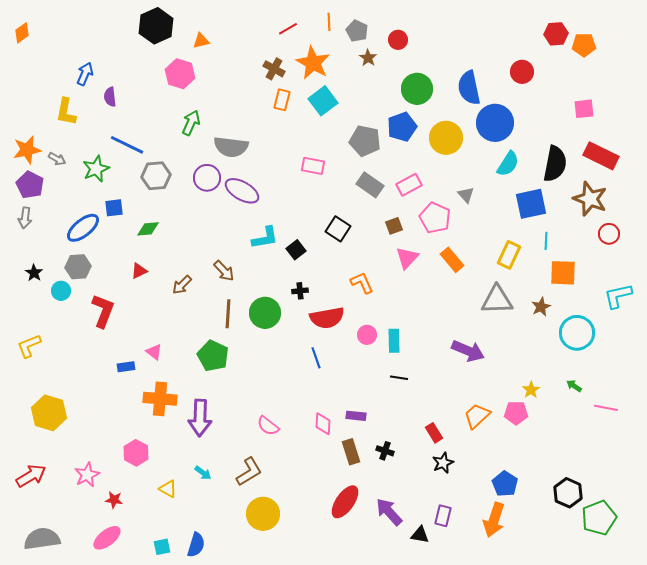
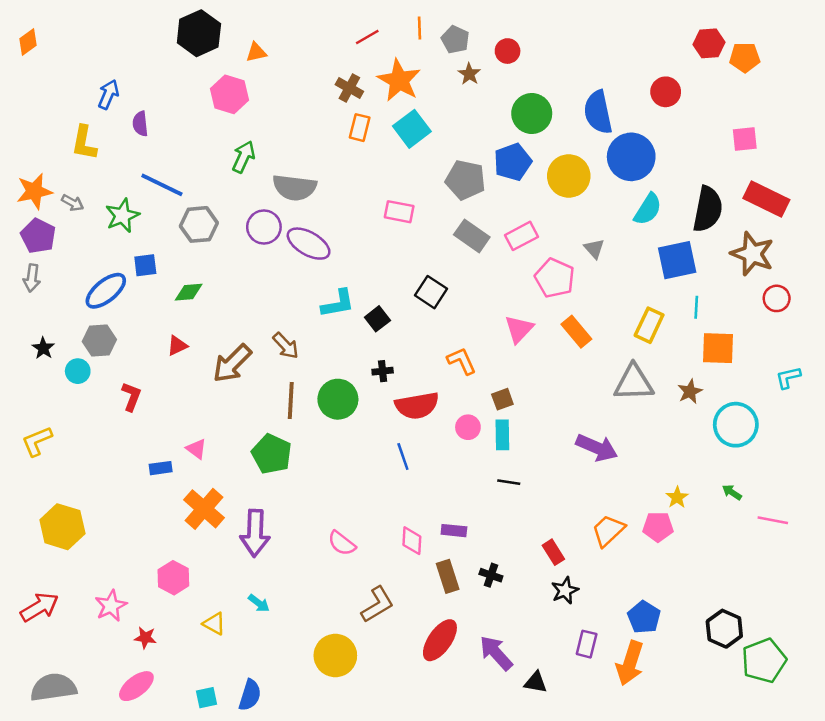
brown square: (394, 226) -> (502, 399), moved
brown arrow: (182, 285) -> (232, 363), size x1.6
cyan L-shape: (618, 296) -> (788, 377), size x0.7
red L-shape: (103, 311) -> (131, 397), size x0.7
orange cross: (160, 399) -> (204, 509), turned 36
brown L-shape: (249, 472) -> (377, 604), moved
purple rectangle: (443, 516) -> (587, 644), moved

